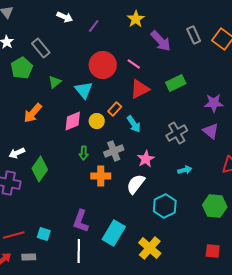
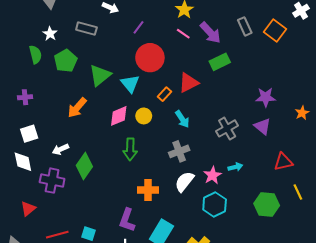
purple line: (94, 26) -> (139, 27), moved
gray rectangle: (41, 48) -> (86, 28), moved, turned -36
pink line: (134, 64) -> (183, 34), moved
green triangle: (55, 82) -> (100, 75), size x1.6
green rectangle: (176, 83) -> (220, 62), moved
orange rectangle: (115, 109) -> (165, 94), moved
gray cross: (114, 151) -> (179, 151), moved
green arrow: (84, 153) -> (130, 149), size x1.5
pink star: (146, 159) -> (212, 175), moved
orange cross: (101, 176) -> (148, 190), moved

